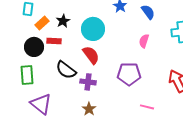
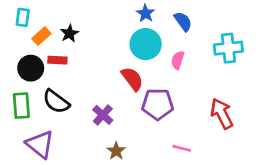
cyan circle: (93, 29) -> (146, 44), moved
red semicircle: (91, 55) -> (132, 79), moved
black semicircle: (66, 70) -> (56, 102), moved
purple cross: (88, 82) -> (103, 115), turned 35
brown star: (89, 109) -> (116, 151), moved

